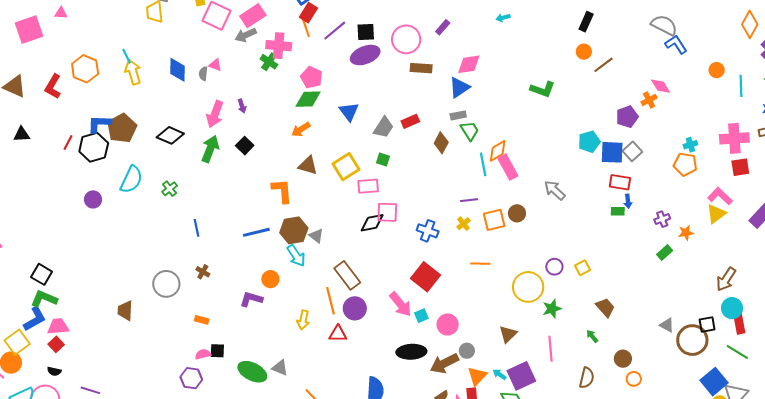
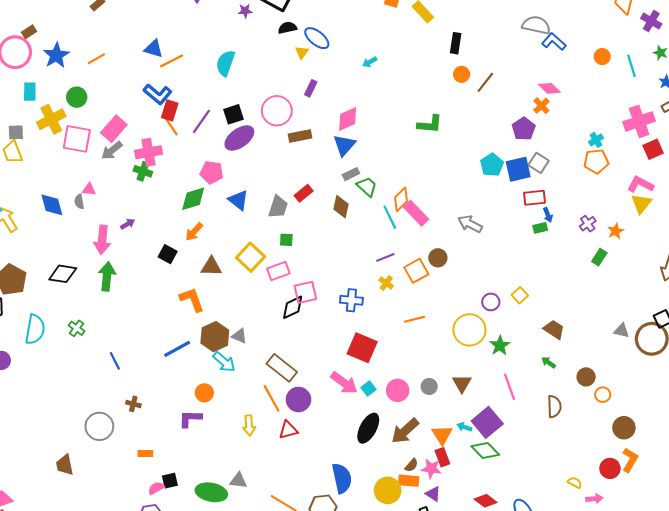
pink pentagon: (311, 77) -> (212, 172), moved
purple arrow: (242, 106) -> (128, 224), turned -88
black square: (245, 146) -> (168, 254), moved
gray circle: (467, 351) -> (429, 387), moved
black ellipse: (411, 352) -> (368, 428), turned -44

